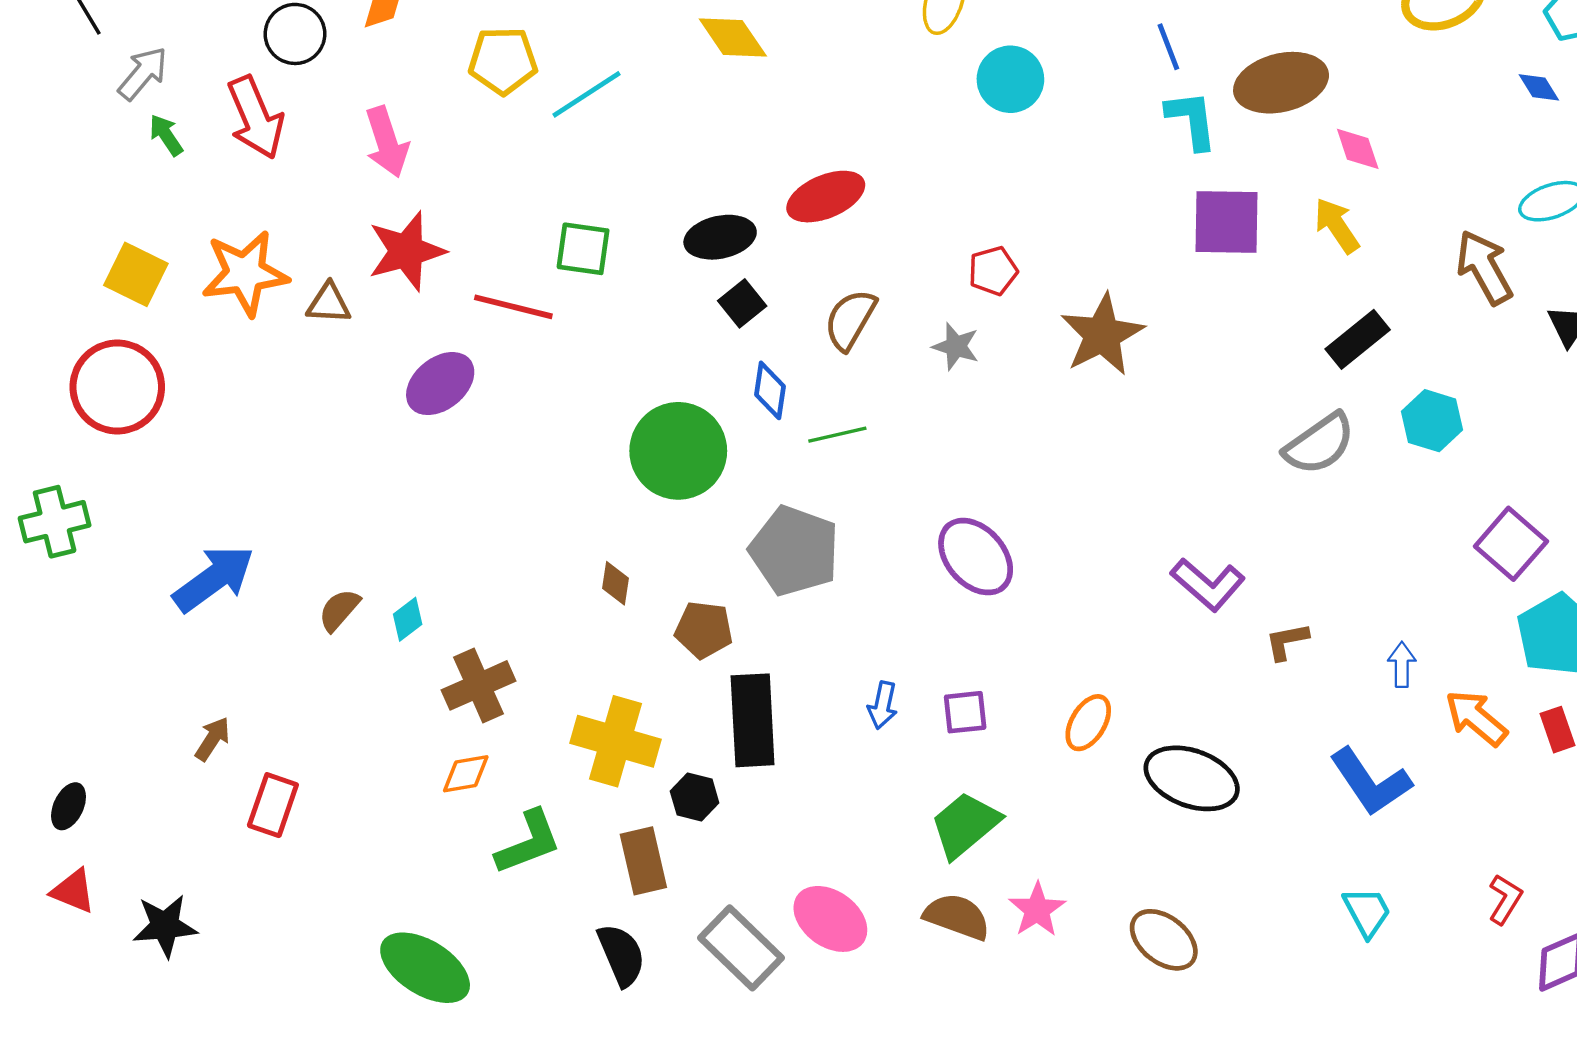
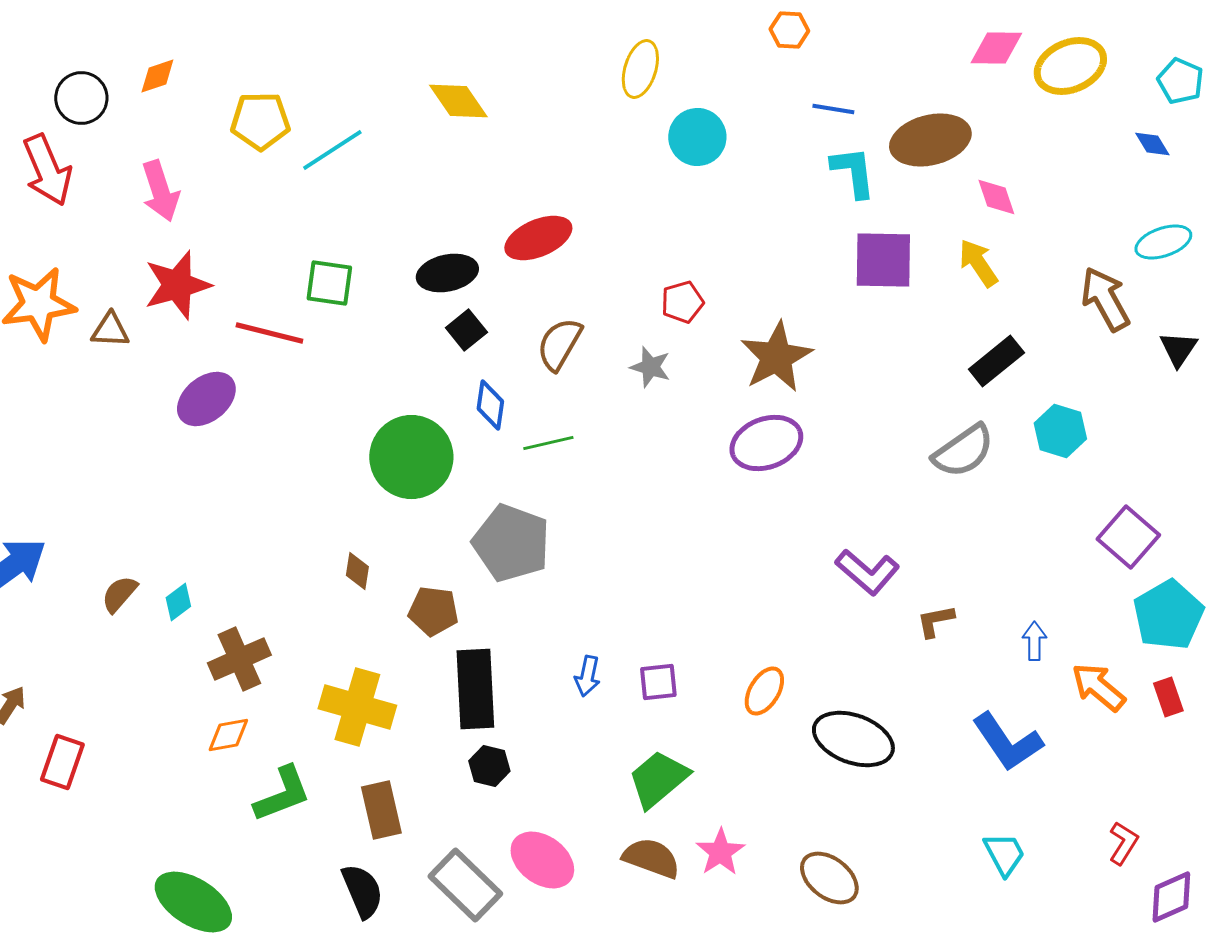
blue line: (1168, 47) -> (833, 109), turned -60
purple ellipse: (976, 557) -> (766, 443), moved, turned -68
black hexagon: (695, 797) -> (489, 766), moved

